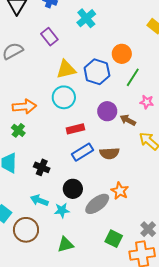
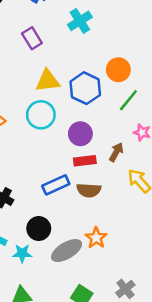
purple circle: (107, 111) -> (80, 134), moved
brown arrow: (128, 120) -> (116, 152), turned 84
red rectangle: (75, 129) -> (85, 161), moved

